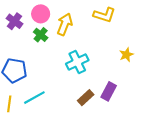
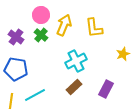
yellow L-shape: (104, 15) -> (94, 28), moved, turned 65
purple cross: (14, 21) -> (16, 37), moved
brown rectangle: (86, 98) -> (74, 87), moved

